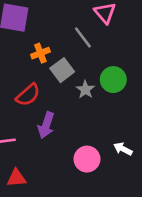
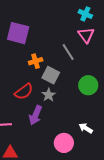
gray square: (62, 70) -> (51, 75), turned -30
gray star: (85, 90) -> (49, 95), moved
white arrow: (123, 149) -> (86, 128), moved

